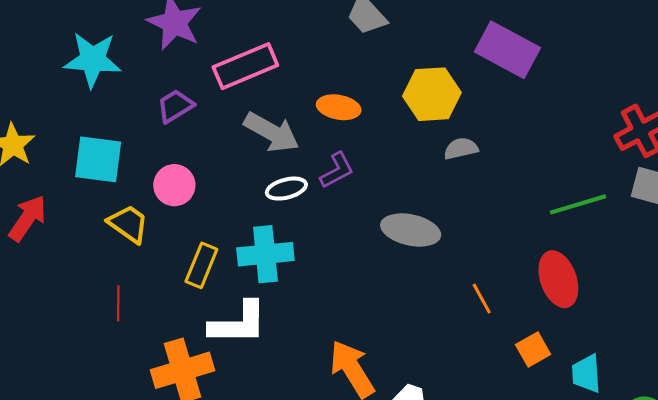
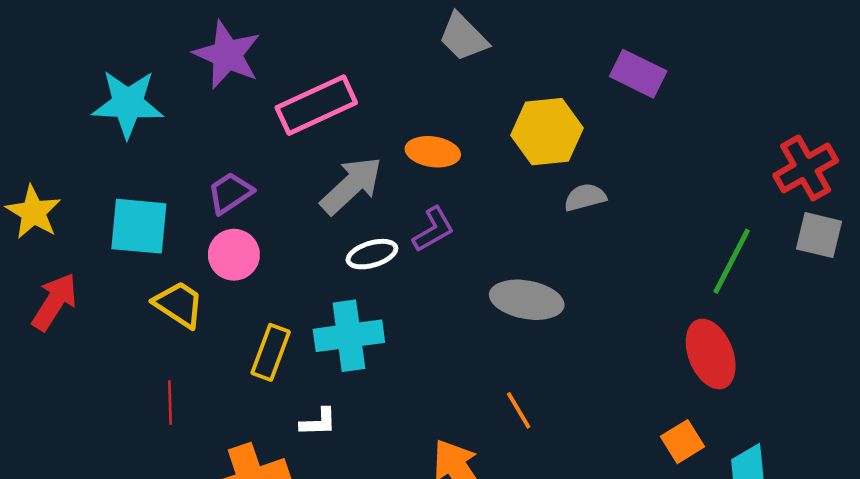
purple rectangle: (507, 50) -> (638, 74), size x0.7
purple trapezoid: (175, 106) -> (230, 193), moved
gray arrow: (272, 132) -> (351, 185), turned -70
green line: (578, 204) -> (732, 261), turned -44
orange line: (482, 299) -> (519, 410), moved
white L-shape: (238, 323) -> (318, 422), size x0.5

